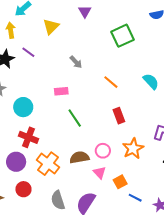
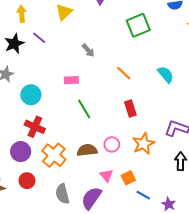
pink triangle: (100, 173) -> (106, 175), moved

